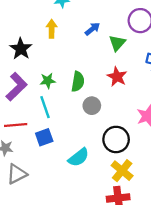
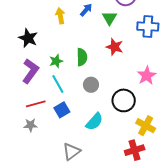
yellow arrow: (52, 29) -> (60, 16), moved
gray circle: (92, 106) -> (91, 85), moved
yellow cross: (122, 171) -> (146, 126), moved
gray triangle: (17, 174) -> (72, 152), moved

